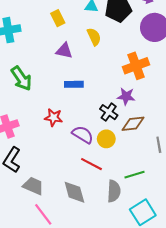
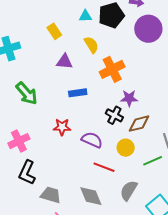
orange cross: (136, 66) -> (112, 69), moved
yellow circle: (106, 139) -> (126, 148), moved
green line: (134, 175) -> (153, 161), moved
gray semicircle: (114, 191) -> (129, 190), turned -145

